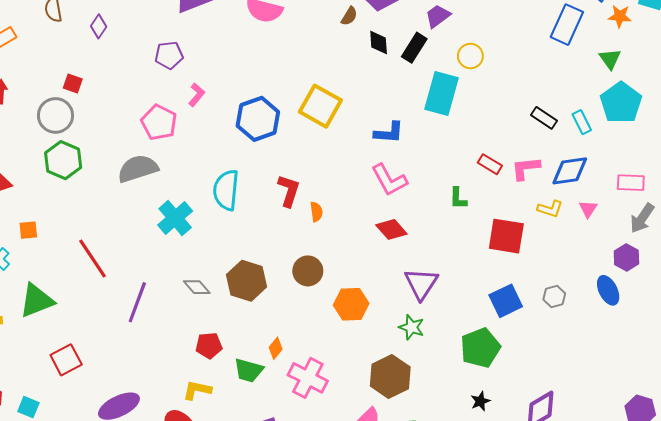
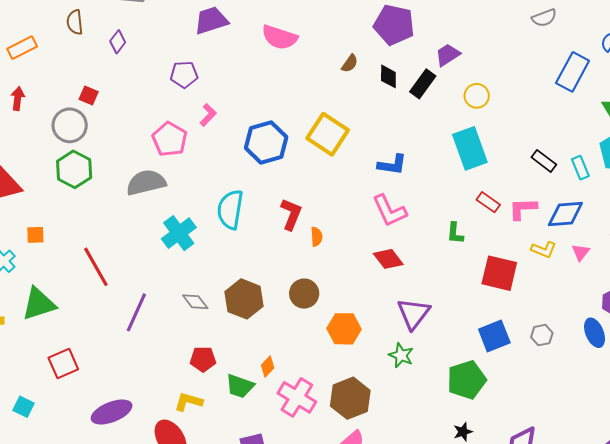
brown semicircle: (349, 16) -> (350, 63), moved
cyan rectangle: (441, 93) -> (470, 148), moved, turned -39
brown hexagon: (390, 376) -> (350, 398), moved

